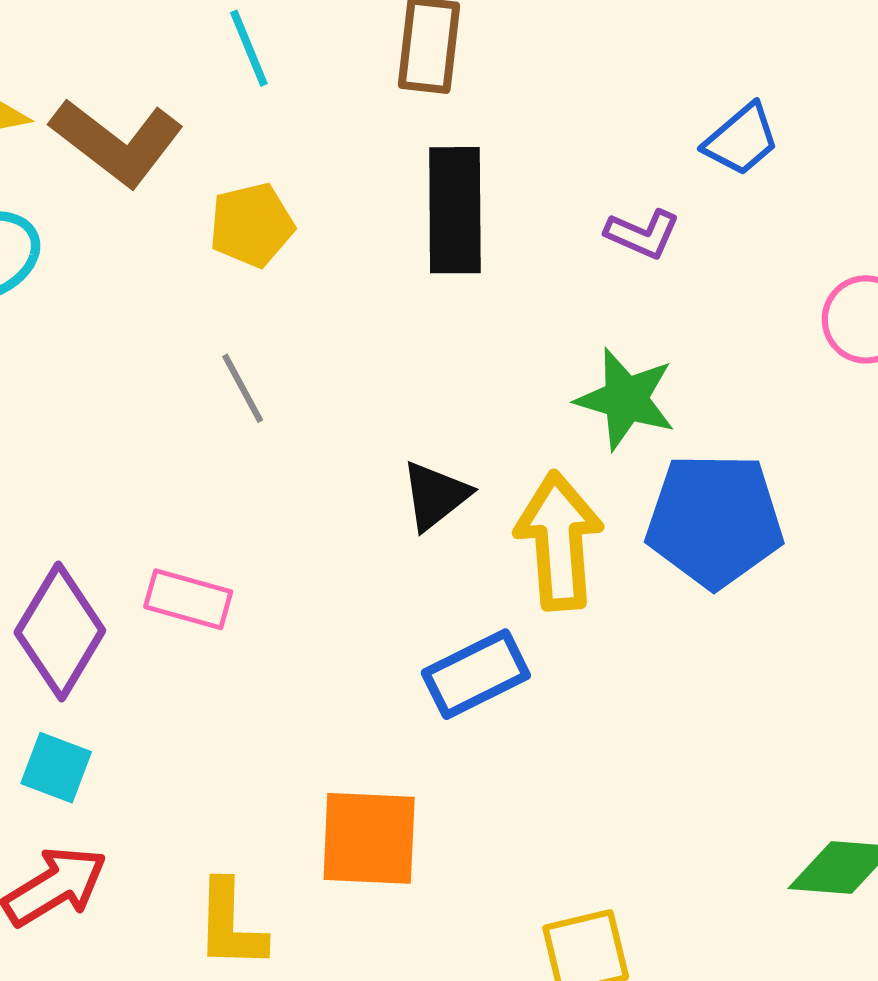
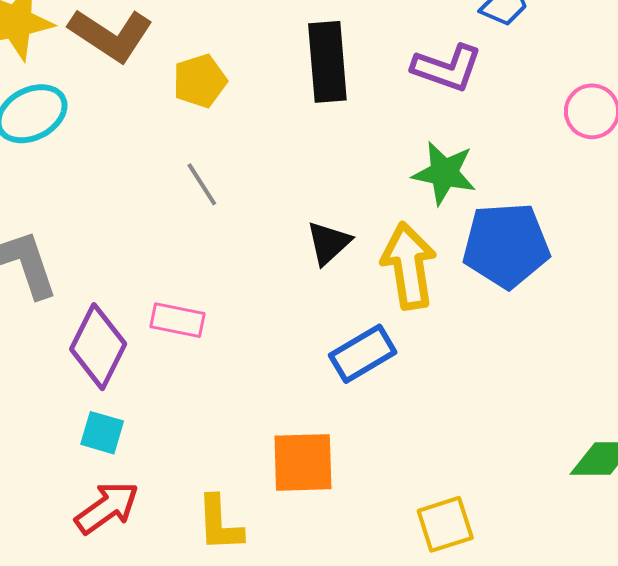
purple L-shape: (643, 234) -> (447, 68), size x1.5

